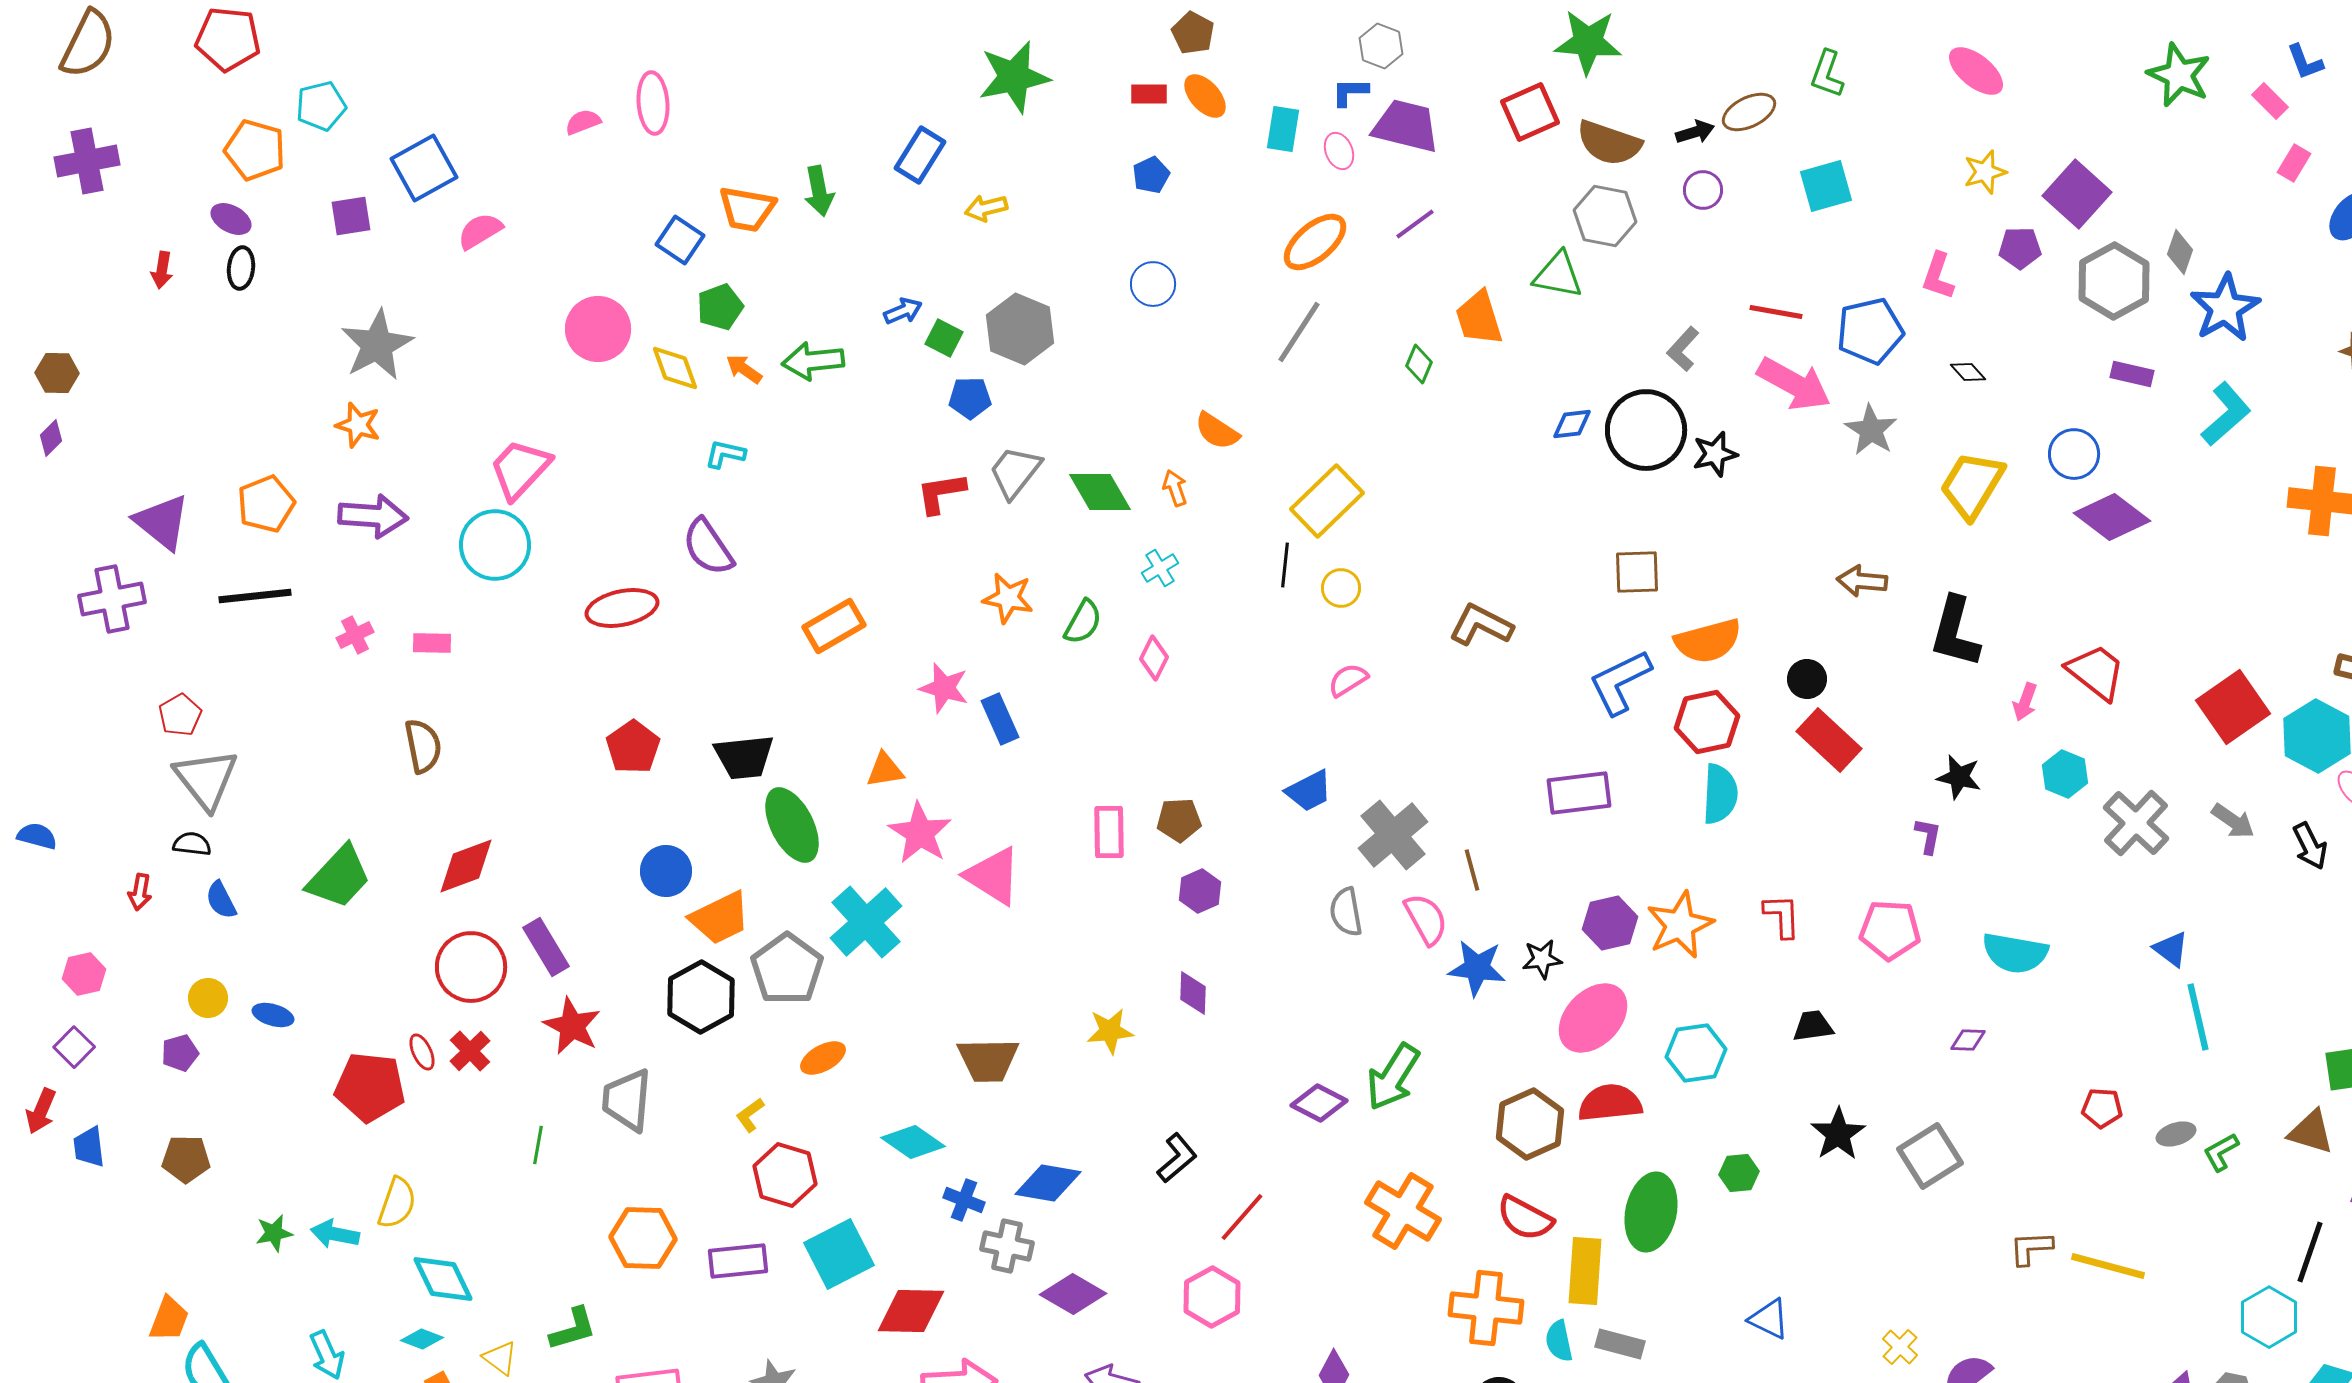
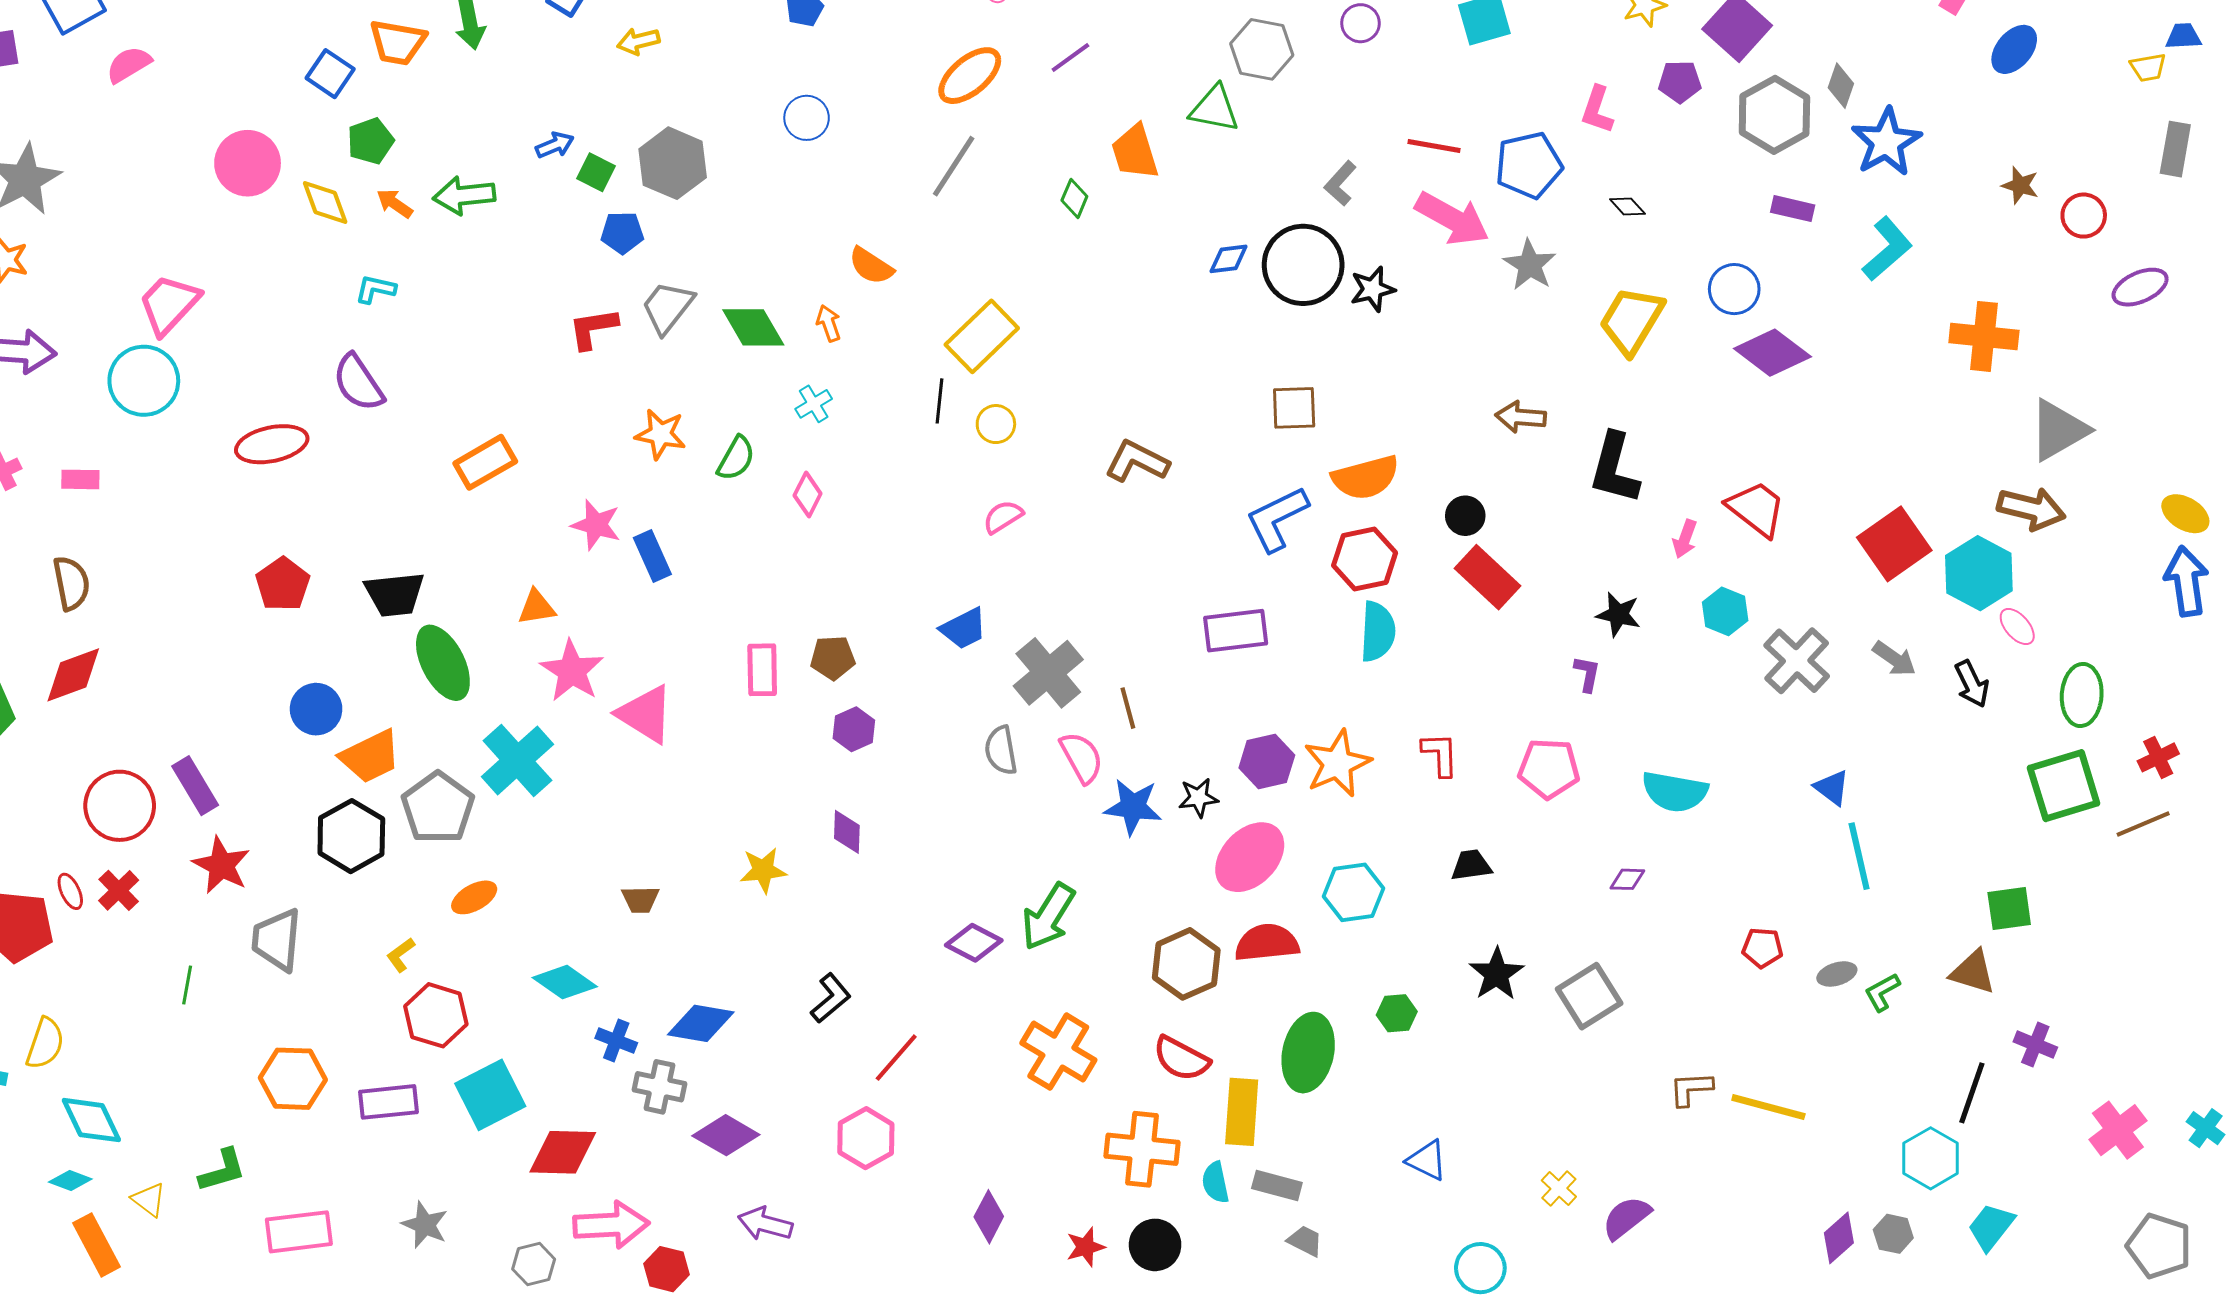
red diamond: (466, 866) -> (73, 675), moved
brown trapezoid: (988, 1060) -> (640, 899), size x0.6

